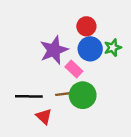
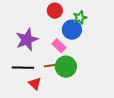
red circle: (86, 26) -> (55, 11), moved
green star: (113, 48) -> (80, 18), moved
purple star: (54, 50) -> (27, 40), moved

